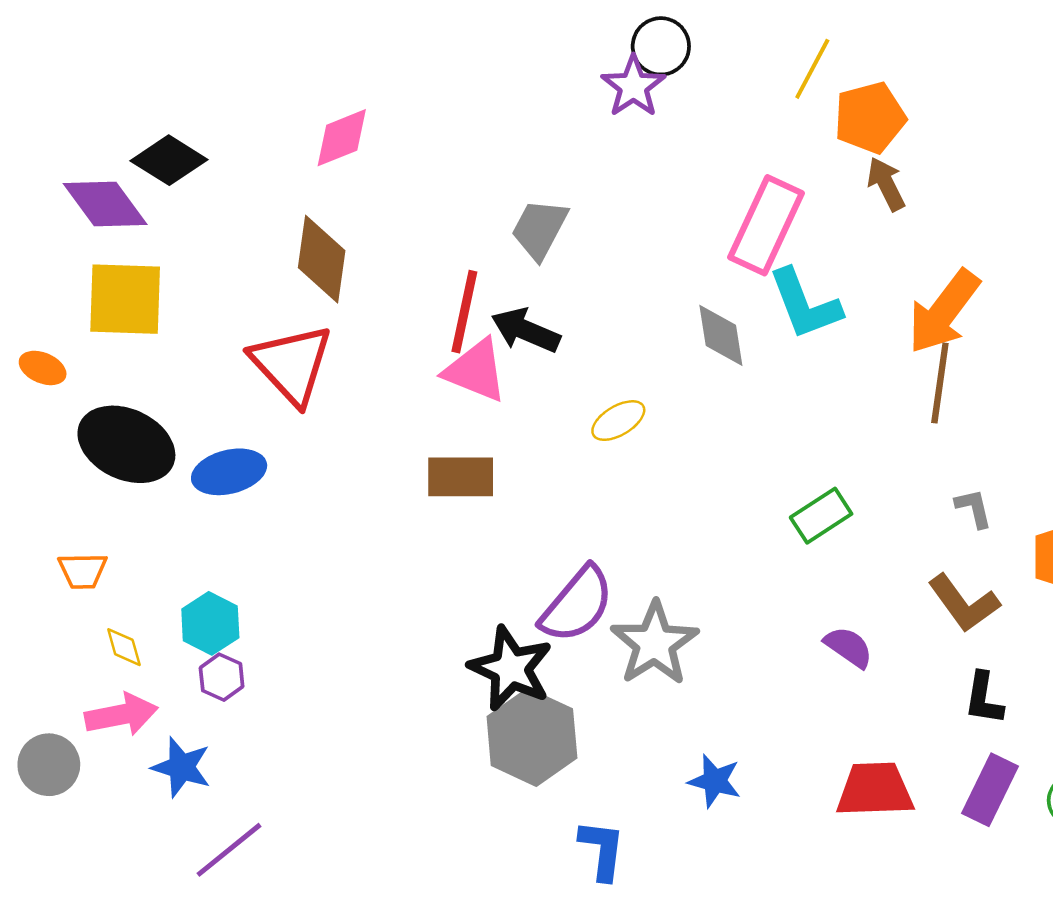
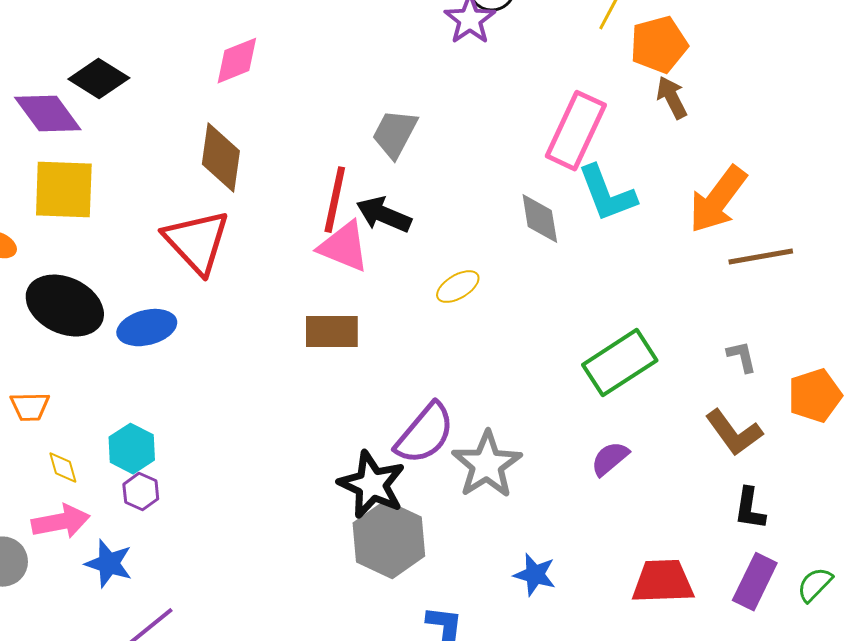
brown line: (940, 383) -> (761, 257), moved, turned 72
green rectangle: (821, 516) -> (620, 363), size x1.5
purple semicircle: (849, 647) -> (610, 459), moved, turned -75

